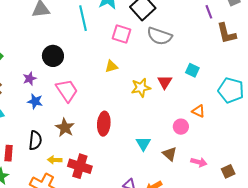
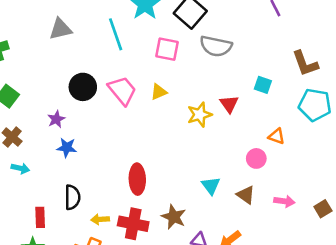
brown L-shape: (226, 33) -> (305, 63), moved
pink trapezoid: (67, 91) -> (122, 90), moved
red ellipse: (104, 124) -> (137, 179), moved
brown star: (65, 128) -> (174, 217), moved

